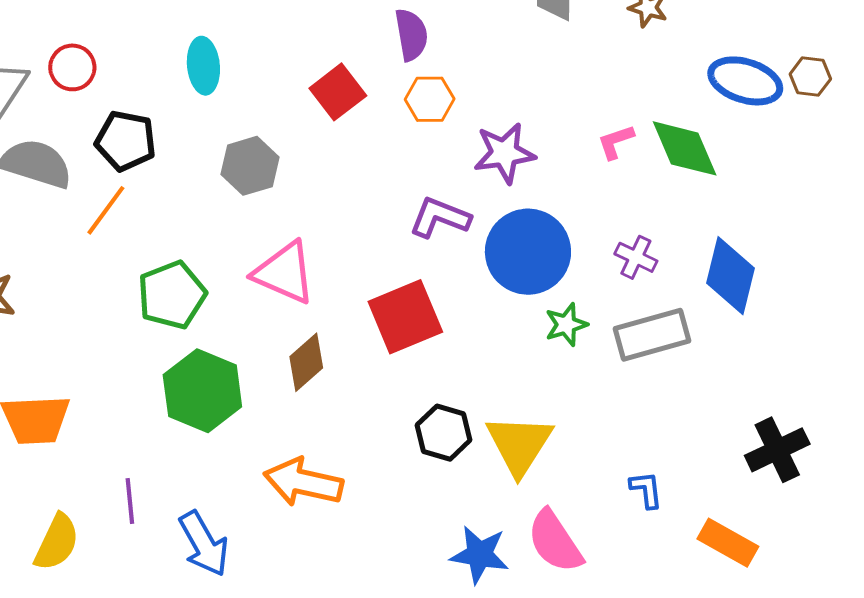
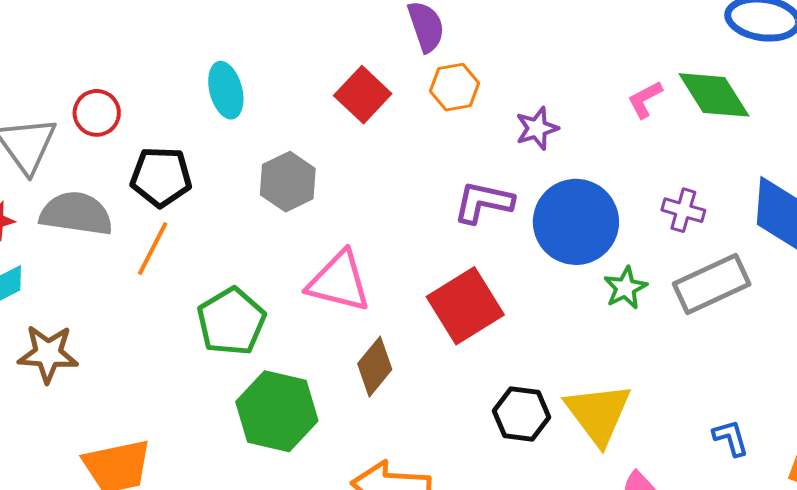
purple star: (504, 153) -> (537, 128), size x0.7

